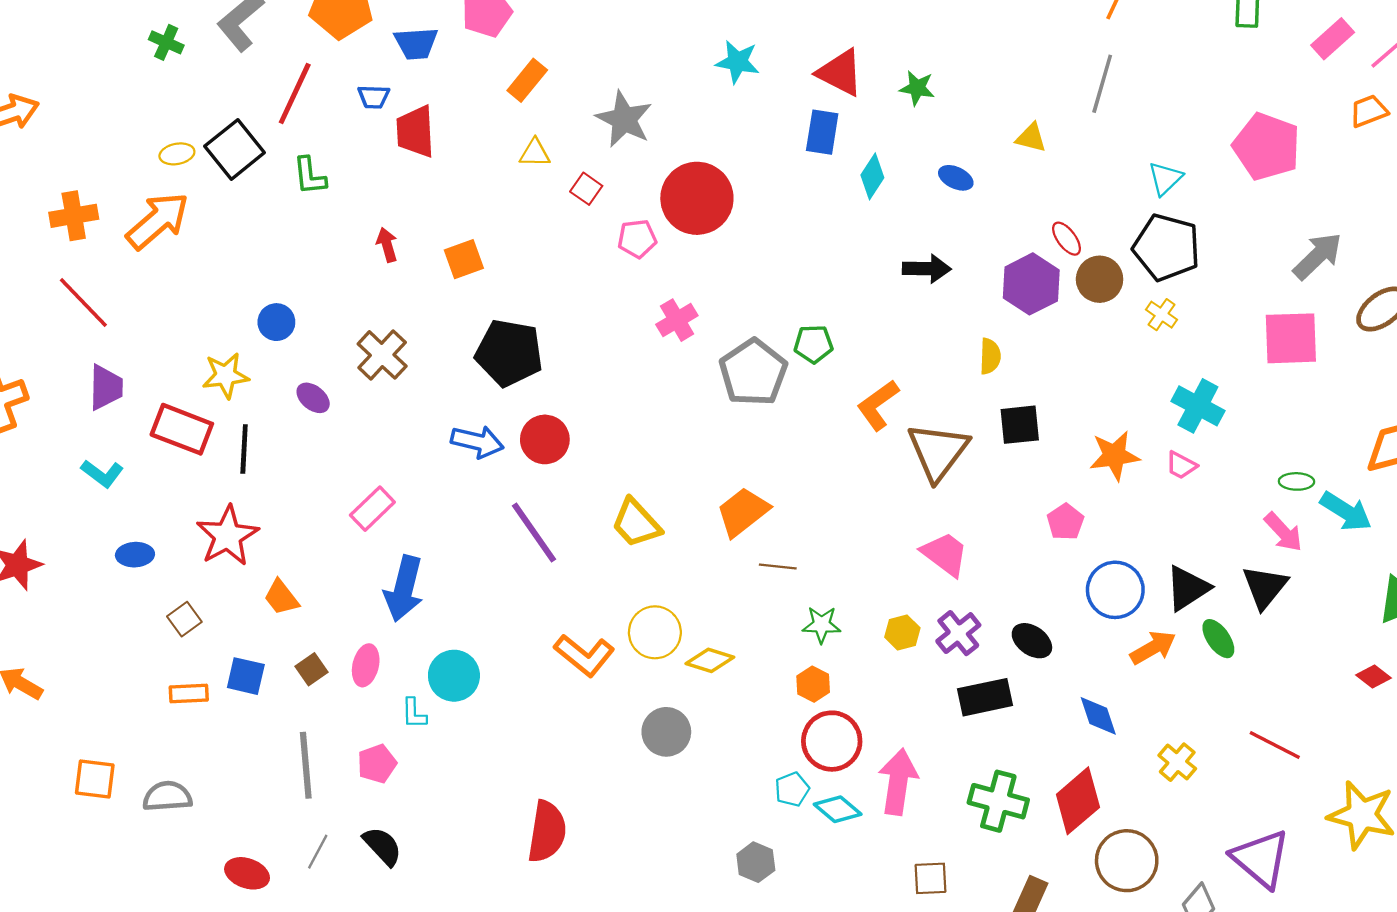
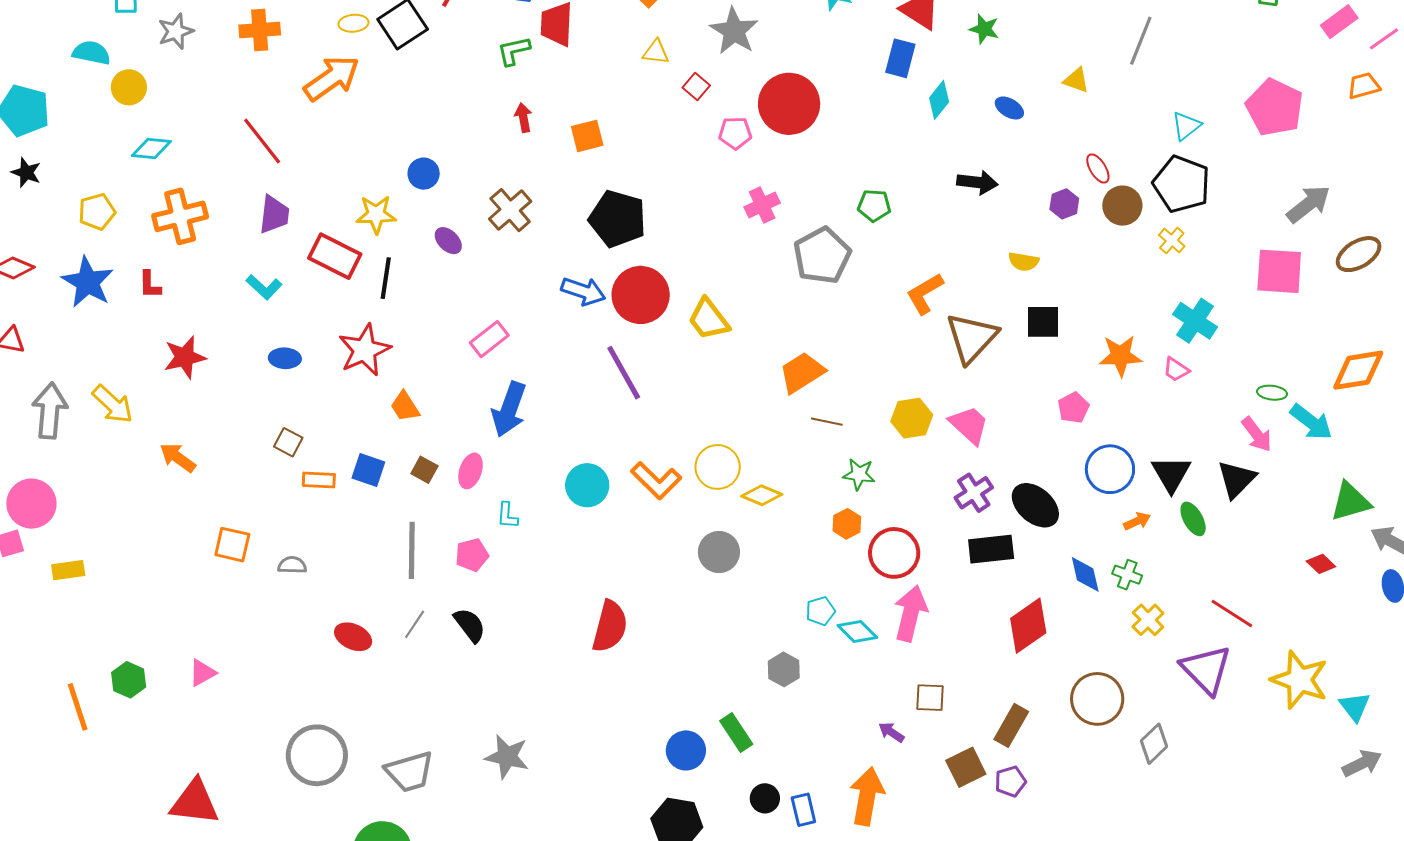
green L-shape: (310, 176) -> (514, 51), moved, turned 78
orange cross: (74, 216) -> (260, 30), moved
purple hexagon: (1031, 284) -> (1064, 204), size x0.6
green pentagon: (814, 344) -> (874, 205), moved
yellow semicircle: (990, 356) -> (1024, 262), turned 92
red circle: (545, 439) -> (641, 295), size x1.4
yellow trapezoid: (636, 523) -> (709, 319), moved
black triangle: (1188, 588) -> (1171, 474), turned -33
brown square: (184, 619) -> (288, 442), moved, turned -32
yellow hexagon: (902, 633) -> (912, 418), moved, size x1.4
black ellipse: (1032, 641) -> (1035, 505), size x1.4
orange arrow: (1153, 648) -> (1137, 521), size x0.7
brown square: (311, 669) -> (424, 470), turned -32
cyan circle: (454, 676) -> (587, 485), moved
red circle: (832, 741) -> (894, 553), moved
gray semicircle: (167, 796) -> (292, 565), size x0.7
green cross: (998, 801) -> (1127, 575), moved, size x0.6
red diamond: (1078, 801) -> (1028, 626), moved
purple triangle: (1261, 859) -> (1206, 670), moved

